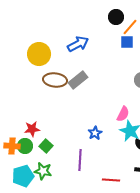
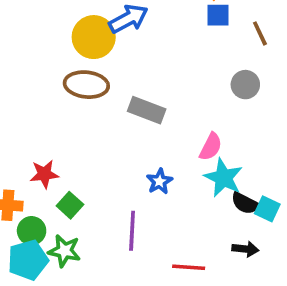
yellow circle: (39, 54) -> (94, 37), moved
gray rectangle: (78, 80) -> (147, 110), moved, turned 60
green circle: (25, 146) -> (32, 231), moved

